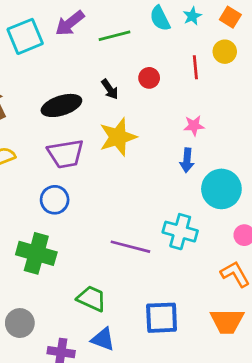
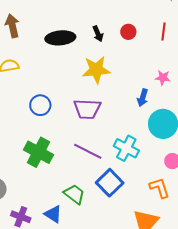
pink star: (194, 126) -> (163, 78), moved
purple trapezoid: (66, 154) -> (87, 109), moved
green cross: (36, 253) -> (38, 152), moved
green trapezoid: (92, 299) -> (74, 194), moved
blue square: (162, 318) -> (110, 183), moved, turned 36

